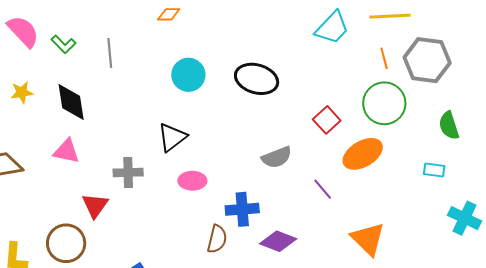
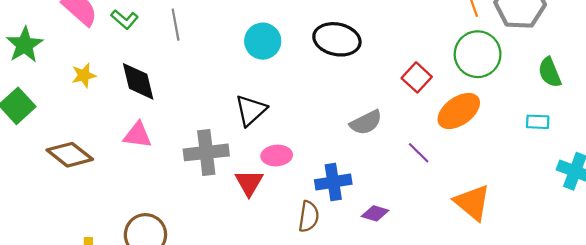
gray cross: (128, 172) -> (206, 152), size x1.4
red triangle: (95, 205) -> (249, 183), moved
purple diamond: (278, 241) -> (375, 213), size x0.7

